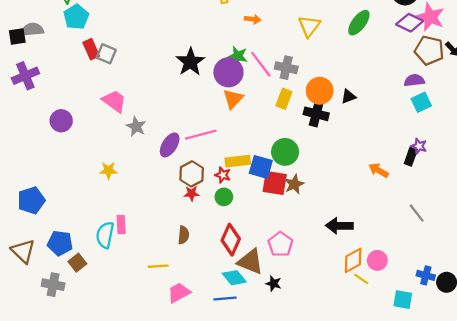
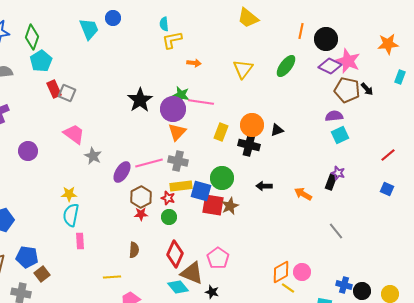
pink line: (261, 64) -> (201, 102), turned -45
gray cross: (286, 68) -> (178, 161), moved
black arrow: (339, 226) -> (264, 186), moved, size x0.7
cyan semicircle: (105, 235) -> (71, 215), moved

